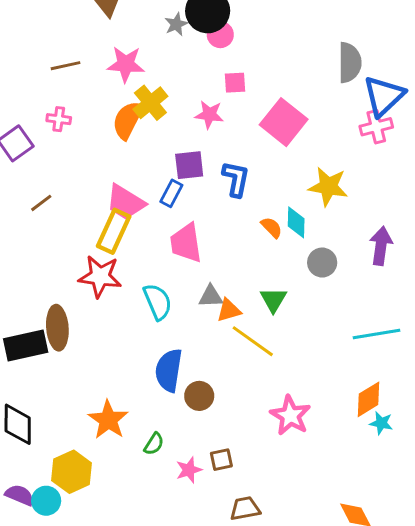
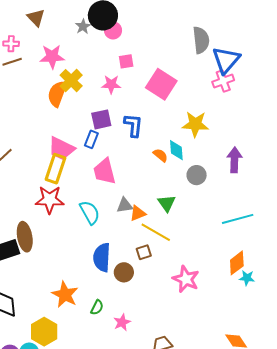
pink cross: (59, 119) -> (11, 44), moved
brown square: (221, 460) -> (144, 252), moved

